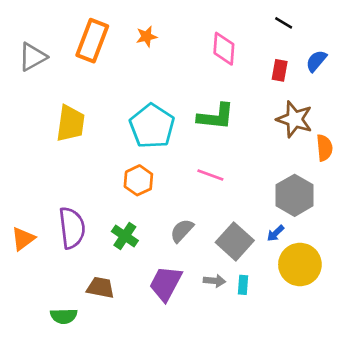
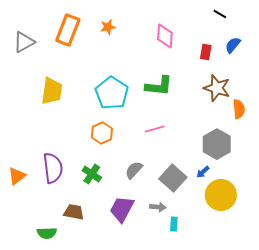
black line: (284, 23) -> (220, 14), moved
pink line: (210, 175) -> (155, 129), turned -36
cyan rectangle: (243, 285) -> (174, 224), moved

